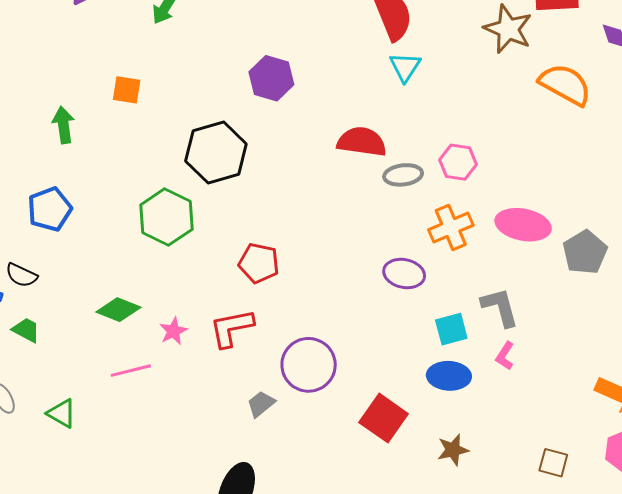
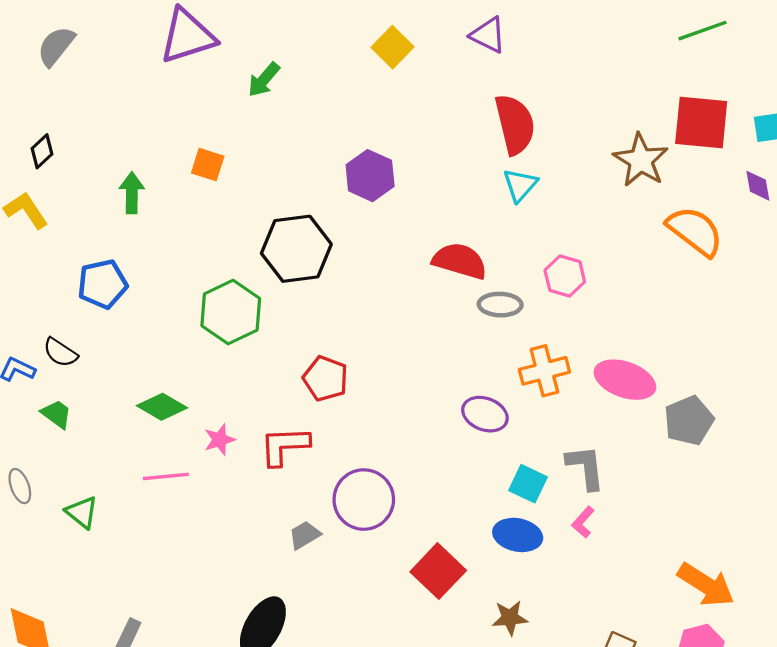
pink hexagon: (458, 162) -> (565, 276), moved
cyan square: (451, 329) -> (528, 484), turned 32

